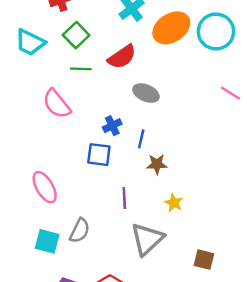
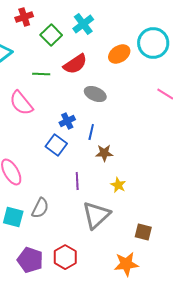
orange ellipse: (171, 28) -> (119, 54), moved, size x0.7
green square: (76, 35) -> (51, 35), moved
blue square: (99, 155) -> (56, 145), turned 30

